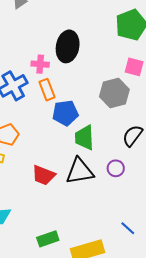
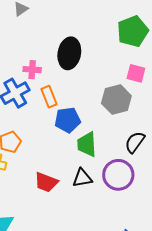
pink cross: (40, 64) -> (32, 70), moved
purple circle: (116, 168) -> (118, 175), size x1.8
black triangle: (80, 171) -> (82, 178), size x0.7

